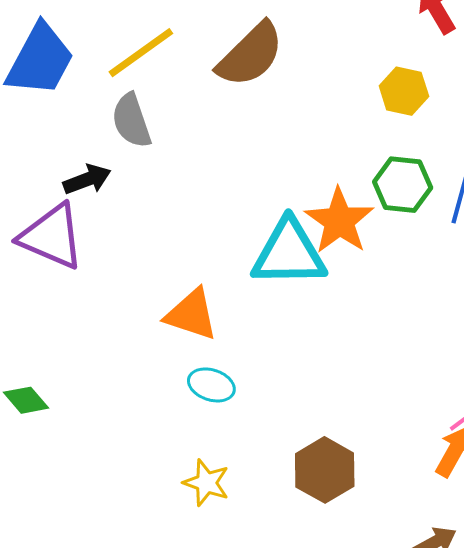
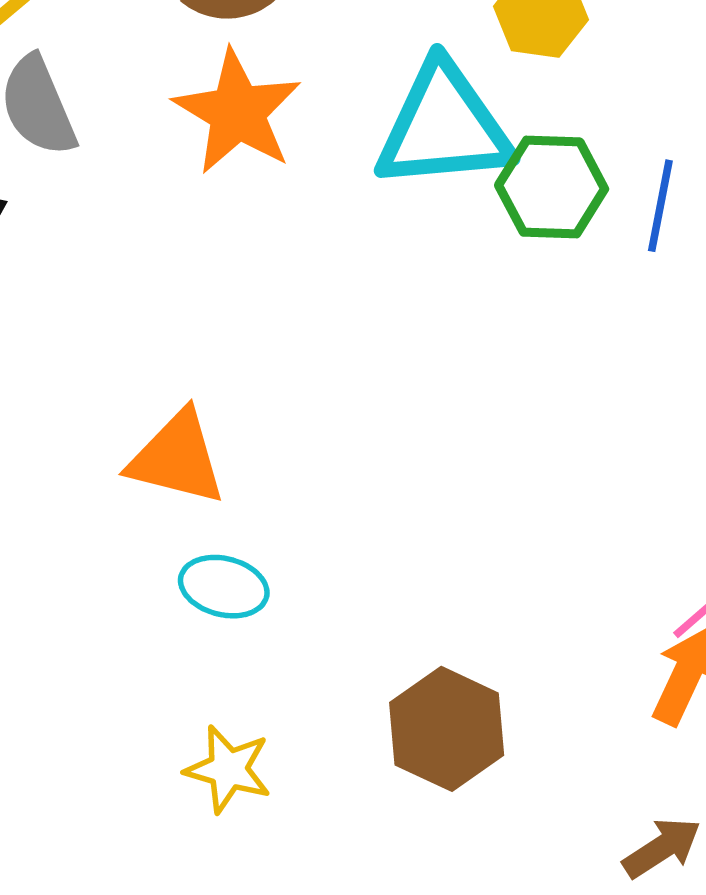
orange star: (339, 221) -> (237, 112), moved
cyan triangle: (289, 253) -> (444, 127), moved

